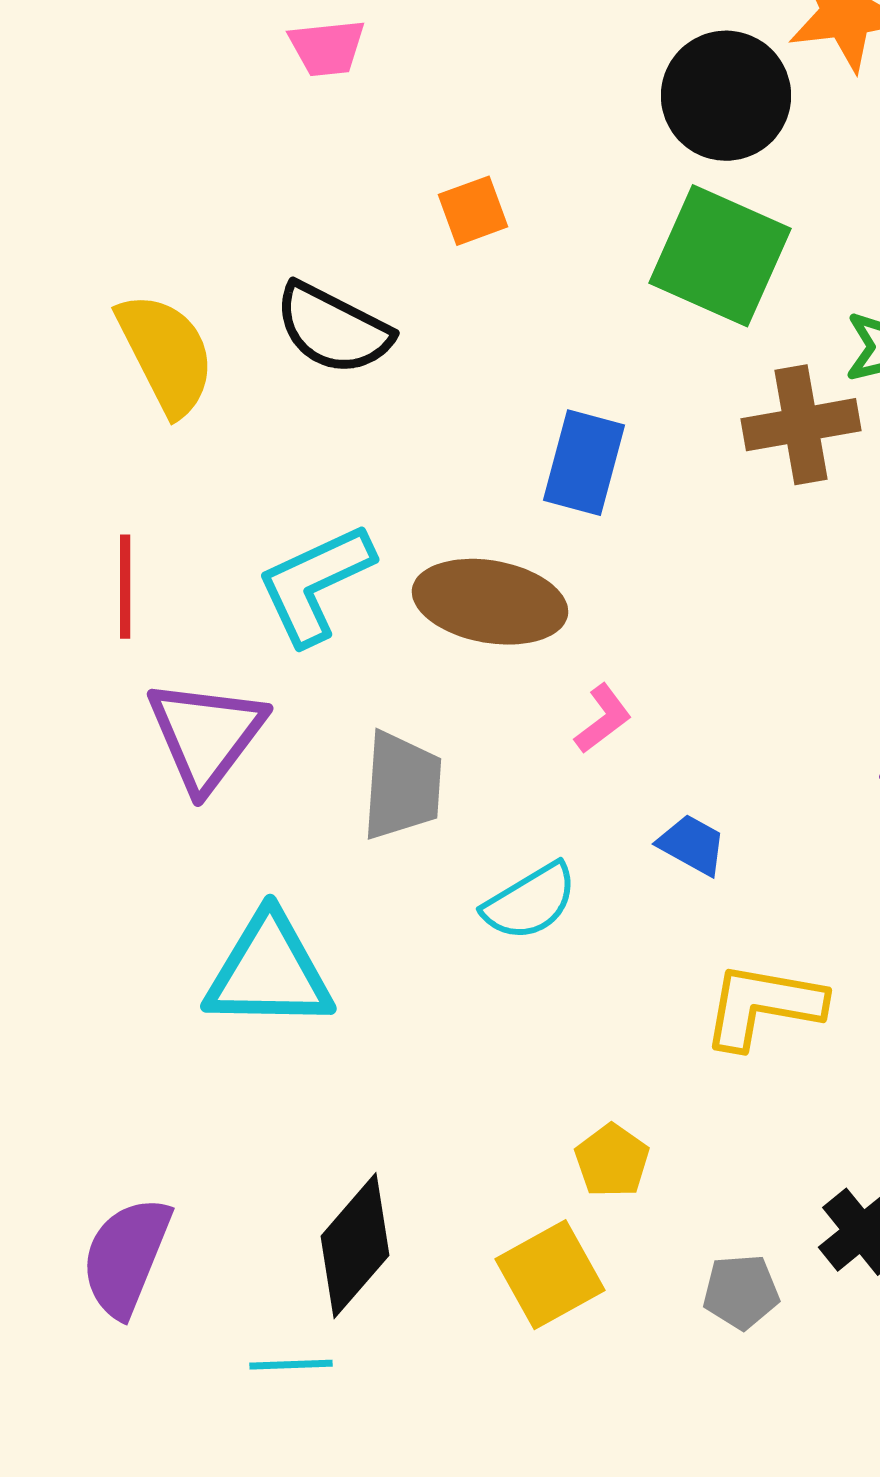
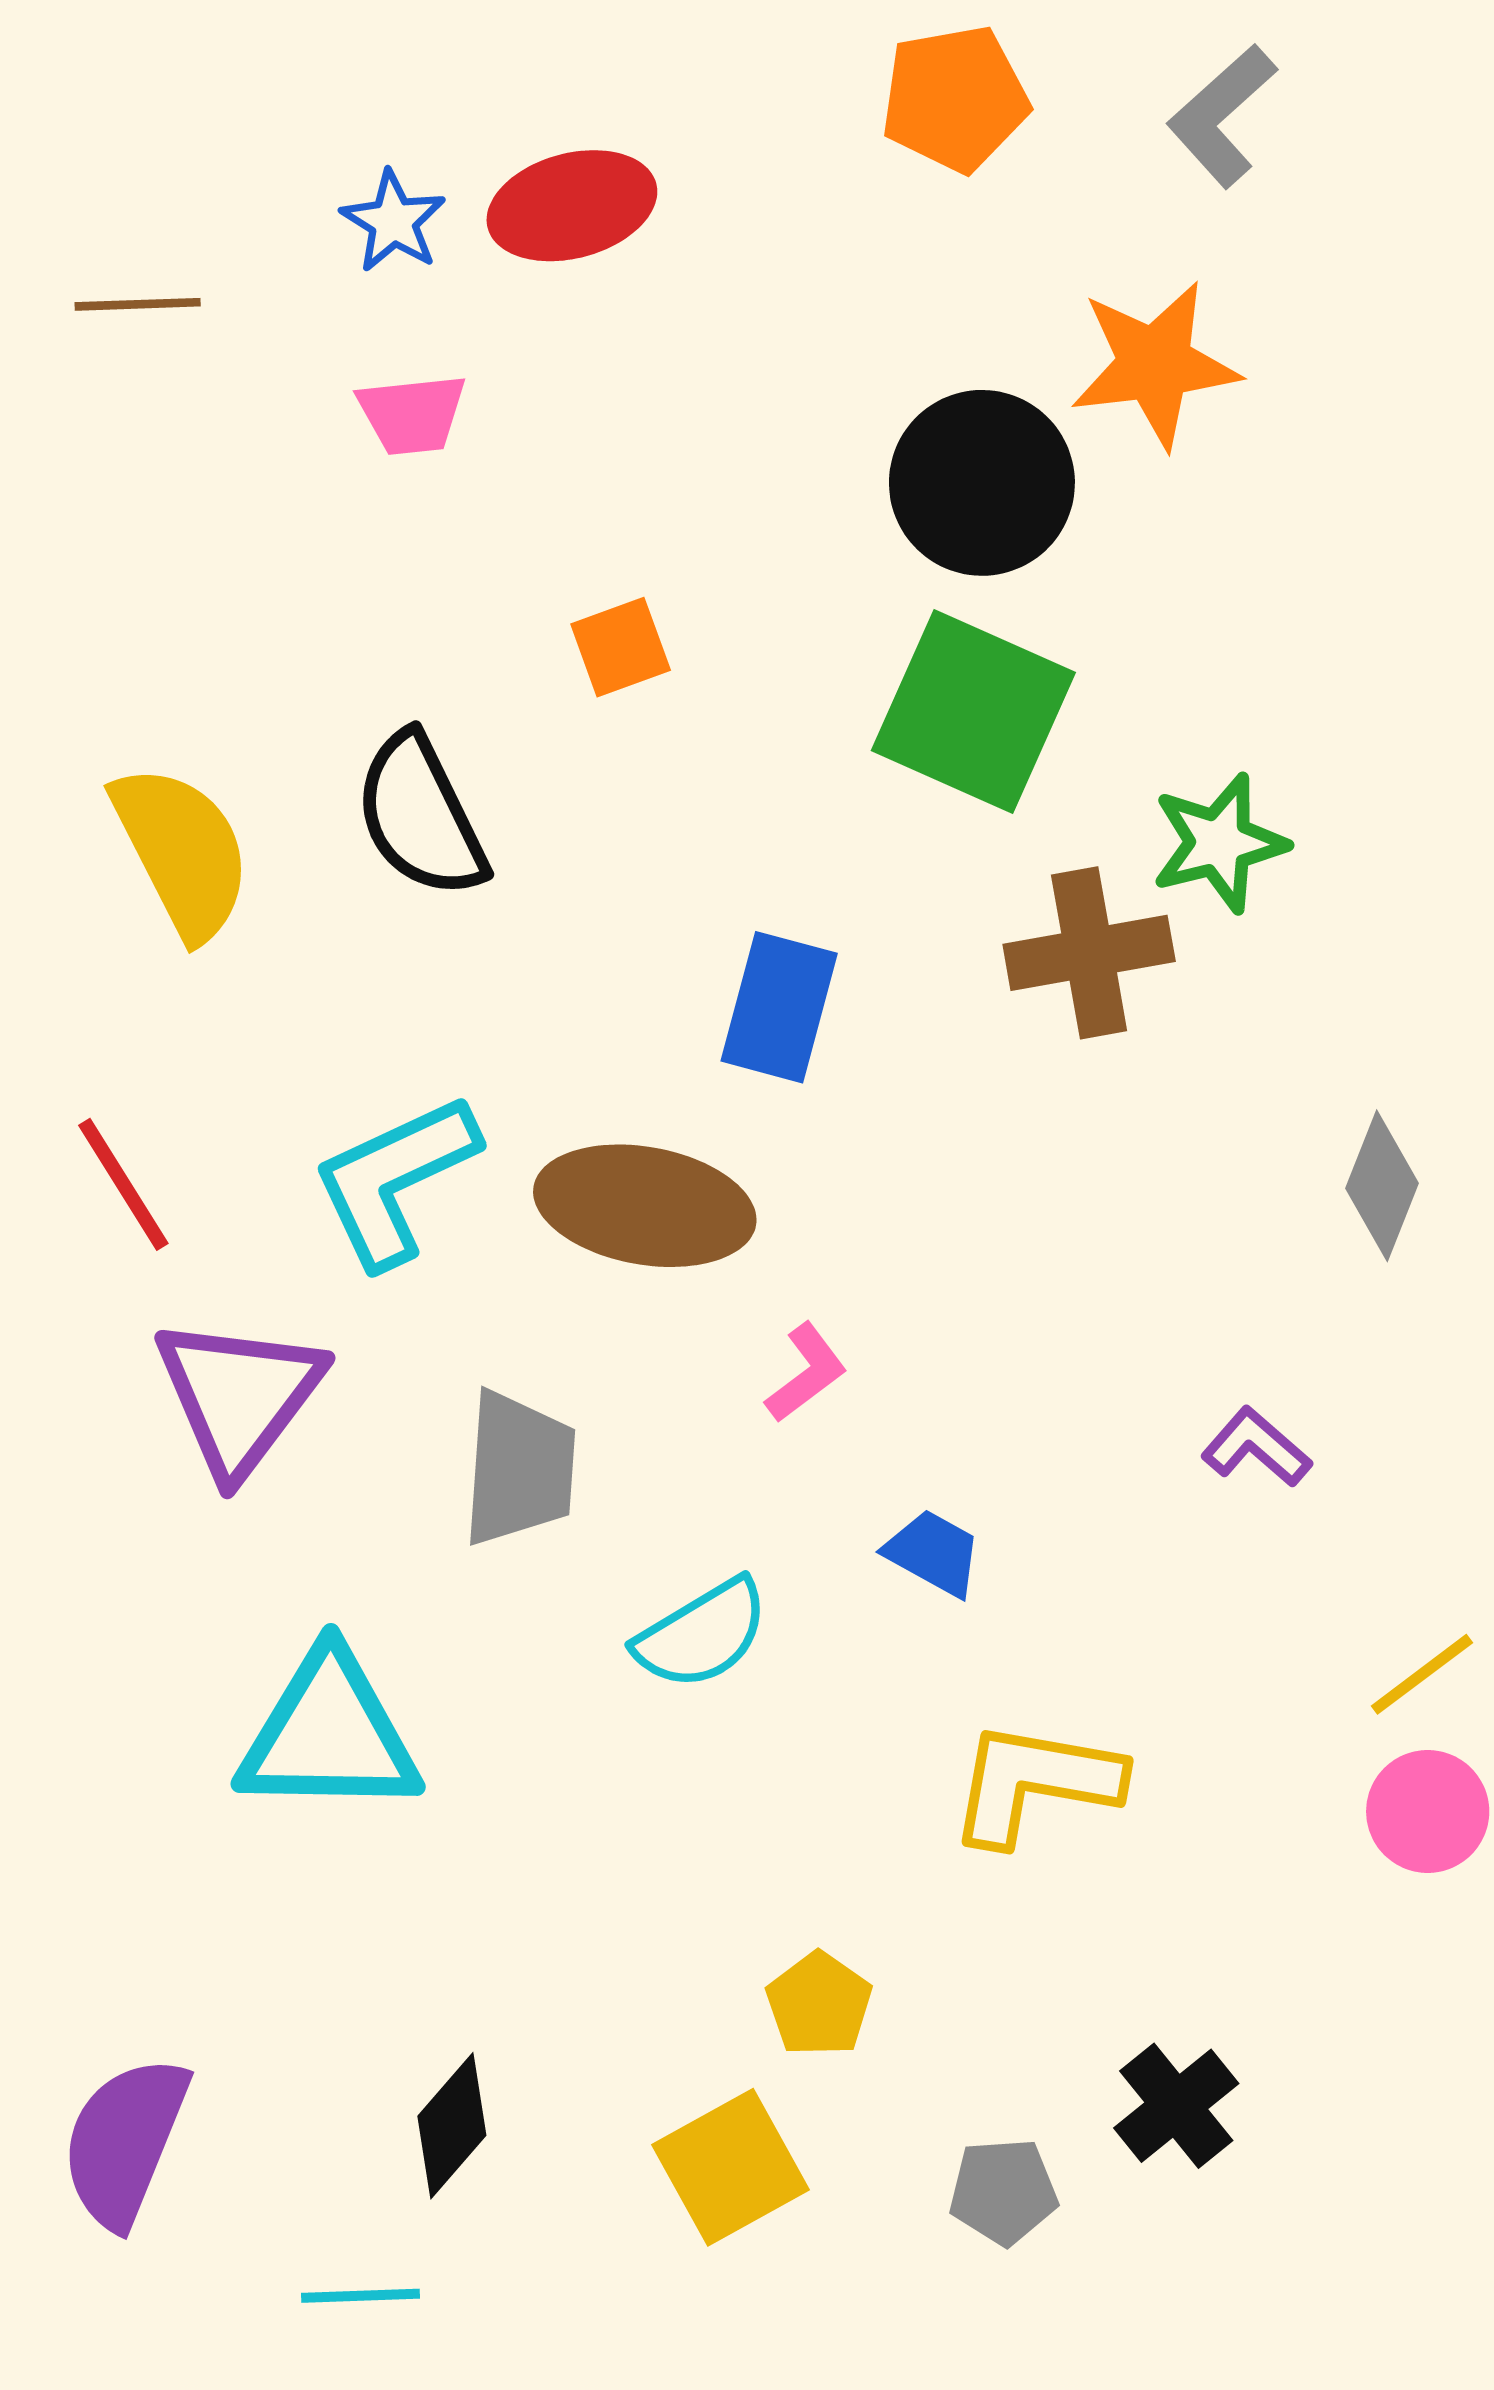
black semicircle: (333, 329) -> (421, 816), turned 37
red line: (125, 587) -> (123, 1184), turned -32
black diamond: (355, 1246) -> (452, 2126), size x0.7

